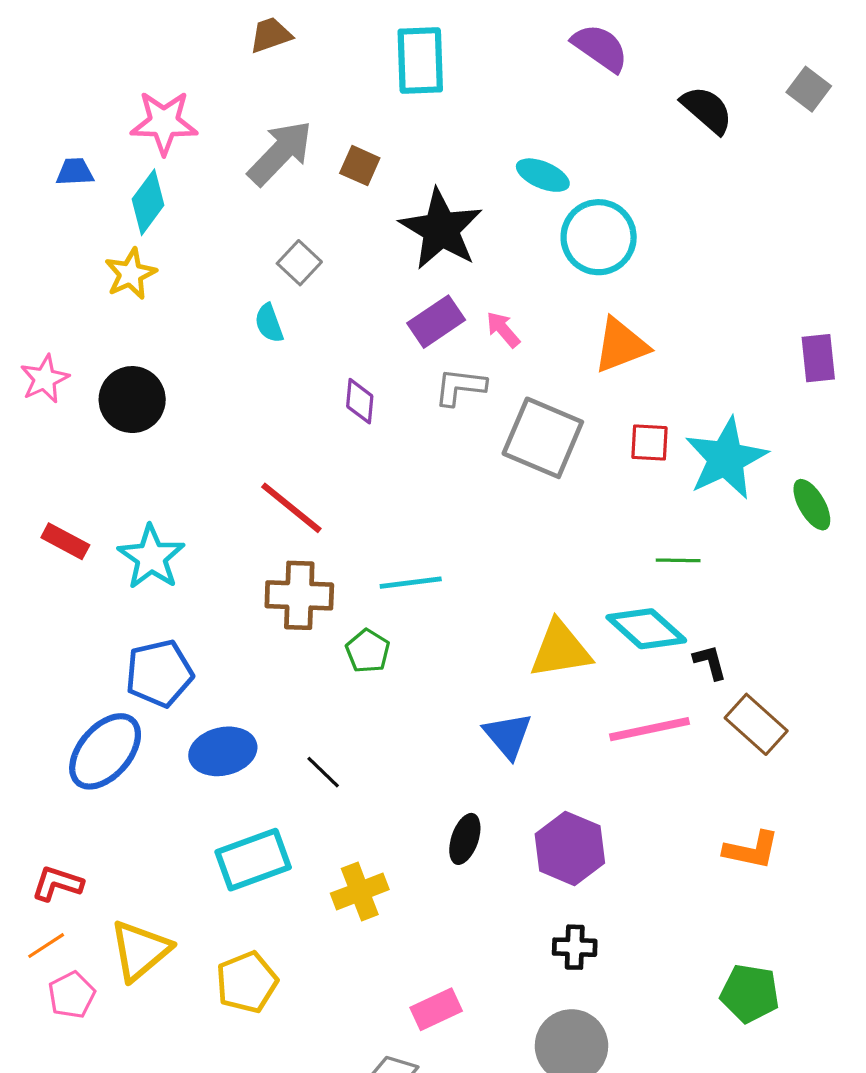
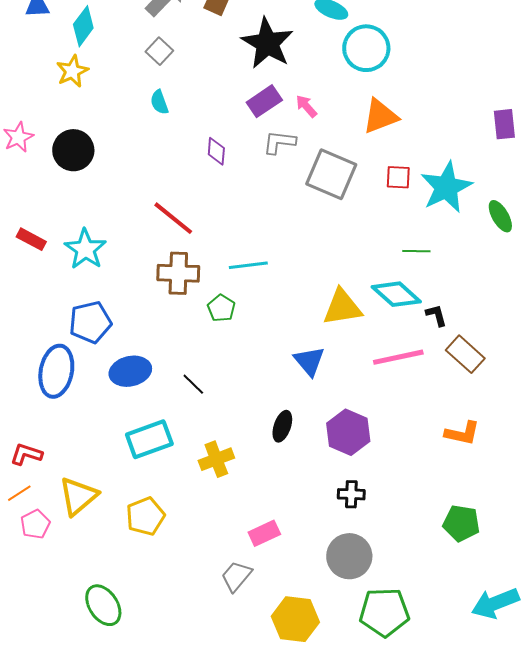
gray square: (299, 263) -> (159, 51), moved
blue ellipse: (105, 751) -> (56, 371), turned -30

